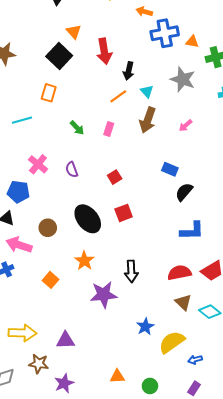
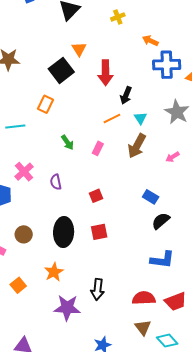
black ellipse: (88, 219) -> (64, 232), turned 32

